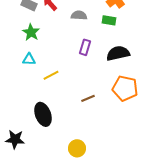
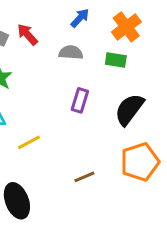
black semicircle: (118, 53) -> (129, 109), turned -40
orange pentagon: (125, 88) -> (140, 162), turned -30

